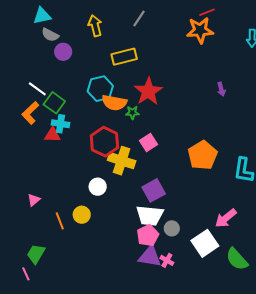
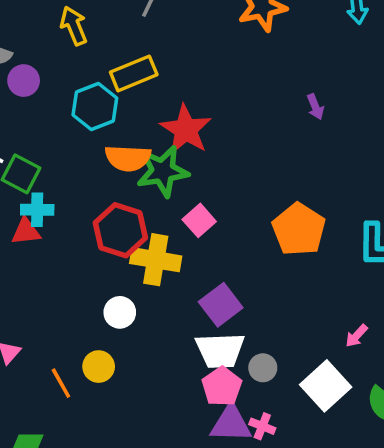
cyan hexagon: (100, 89) -> (95, 106), moved
green star: (132, 113) -> (163, 171), size x2.0
pink arrow: (226, 218) -> (356, 336), size x0.6

